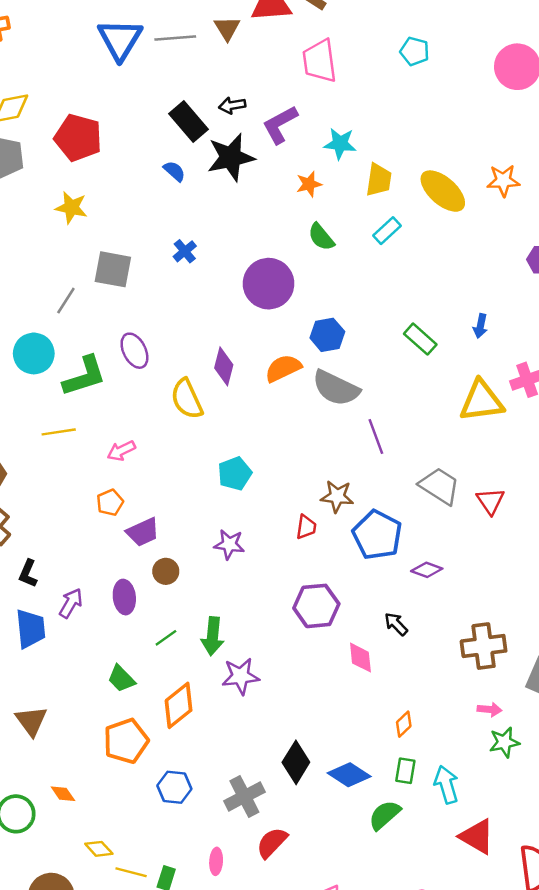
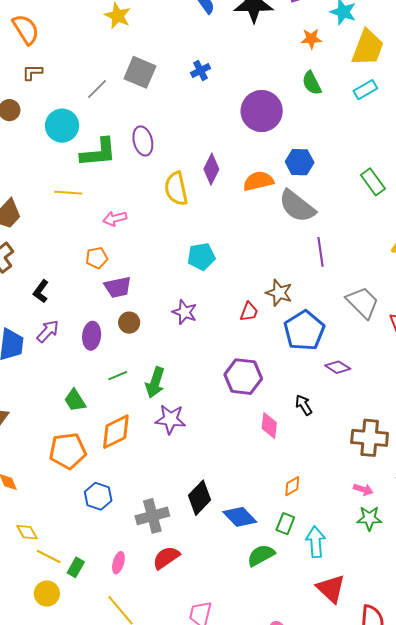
yellow trapezoid: (379, 180) -> (368, 48), size x1.4
black L-shape: (28, 573) -> (41, 291), moved

